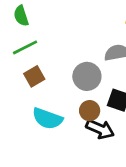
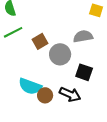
brown square: (34, 76) -> (40, 41), moved
brown circle: (90, 111) -> (45, 95), moved

